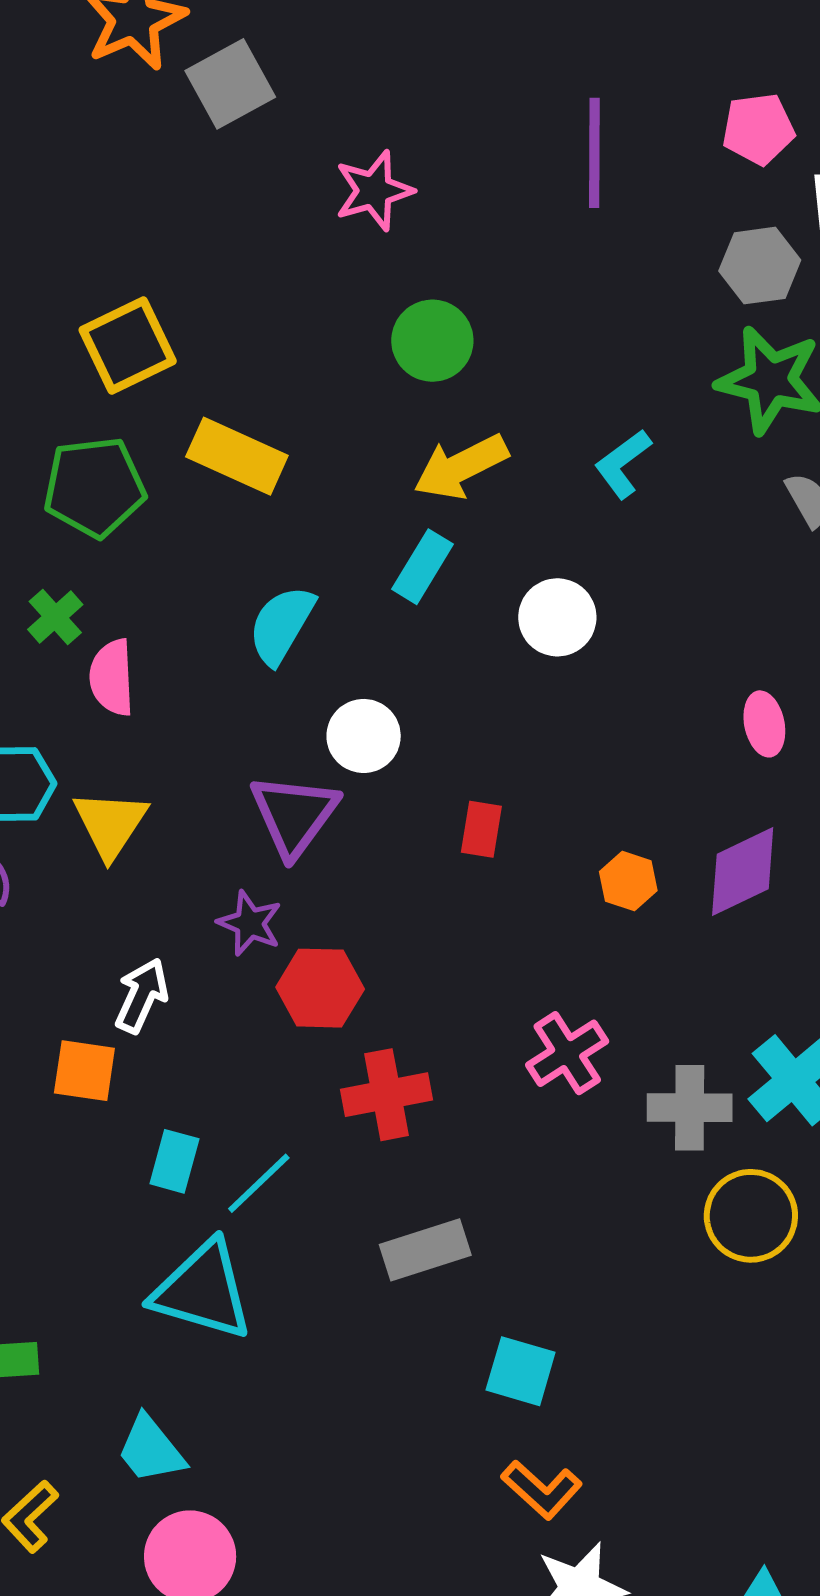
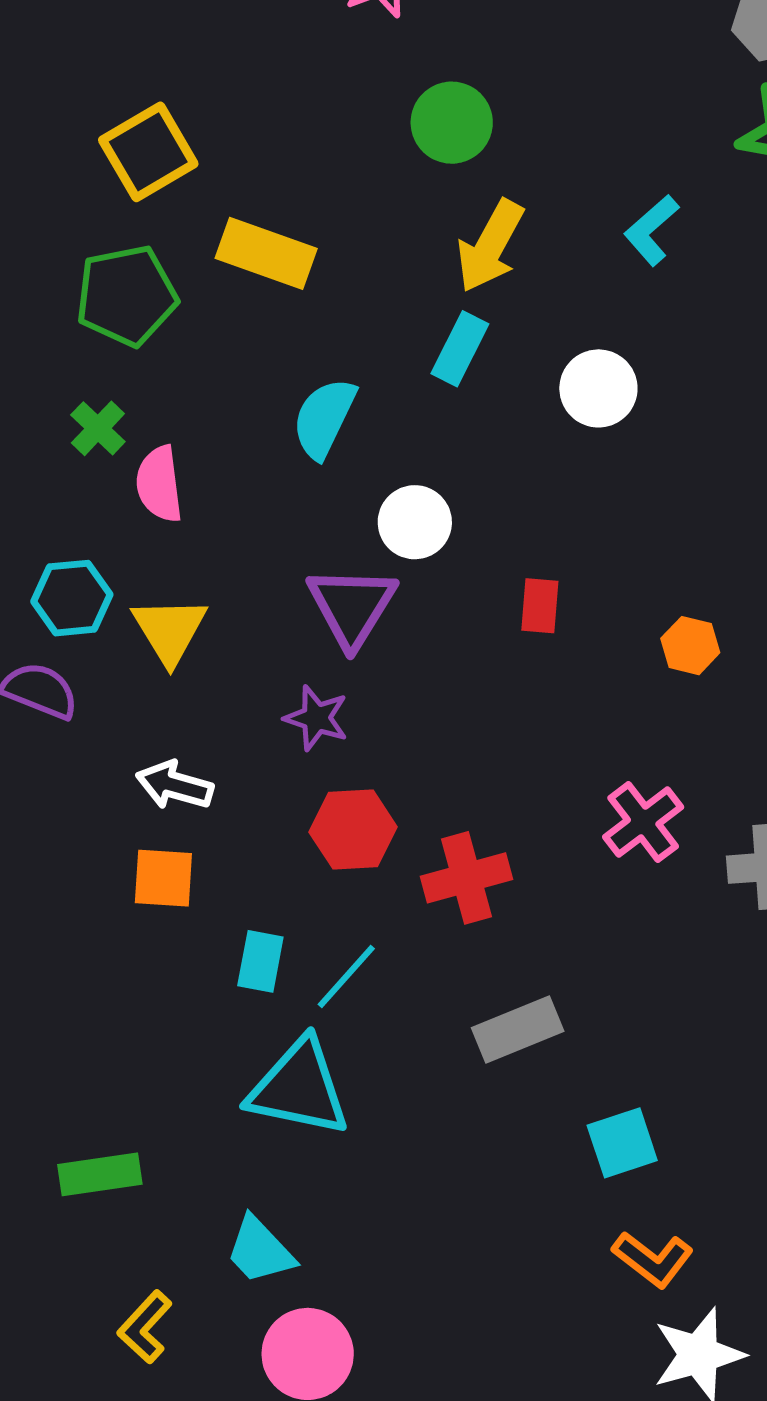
yellow arrow: (461, 467) -> (490, 246), turned -30
red hexagon: (320, 988) -> (353, 829), moved
white arrow: (142, 996) -> (175, 785), moved, turned -94
cyan square: (521, 1371) -> (622, 1143), turned -30

